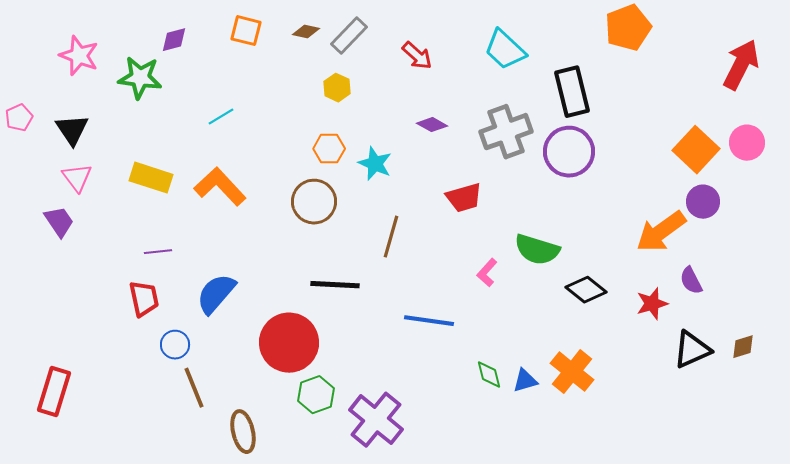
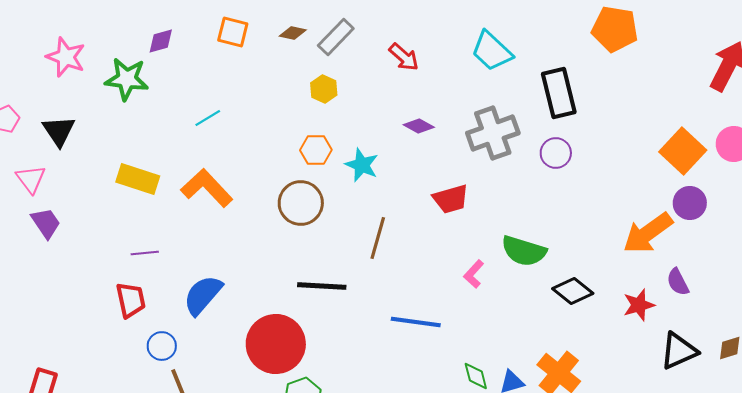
orange pentagon: (628, 28) -> (615, 29), turned 30
purple circle: (569, 152) -> (556, 153), size x0.6
pink triangle: (77, 178) -> (31, 179), moved

